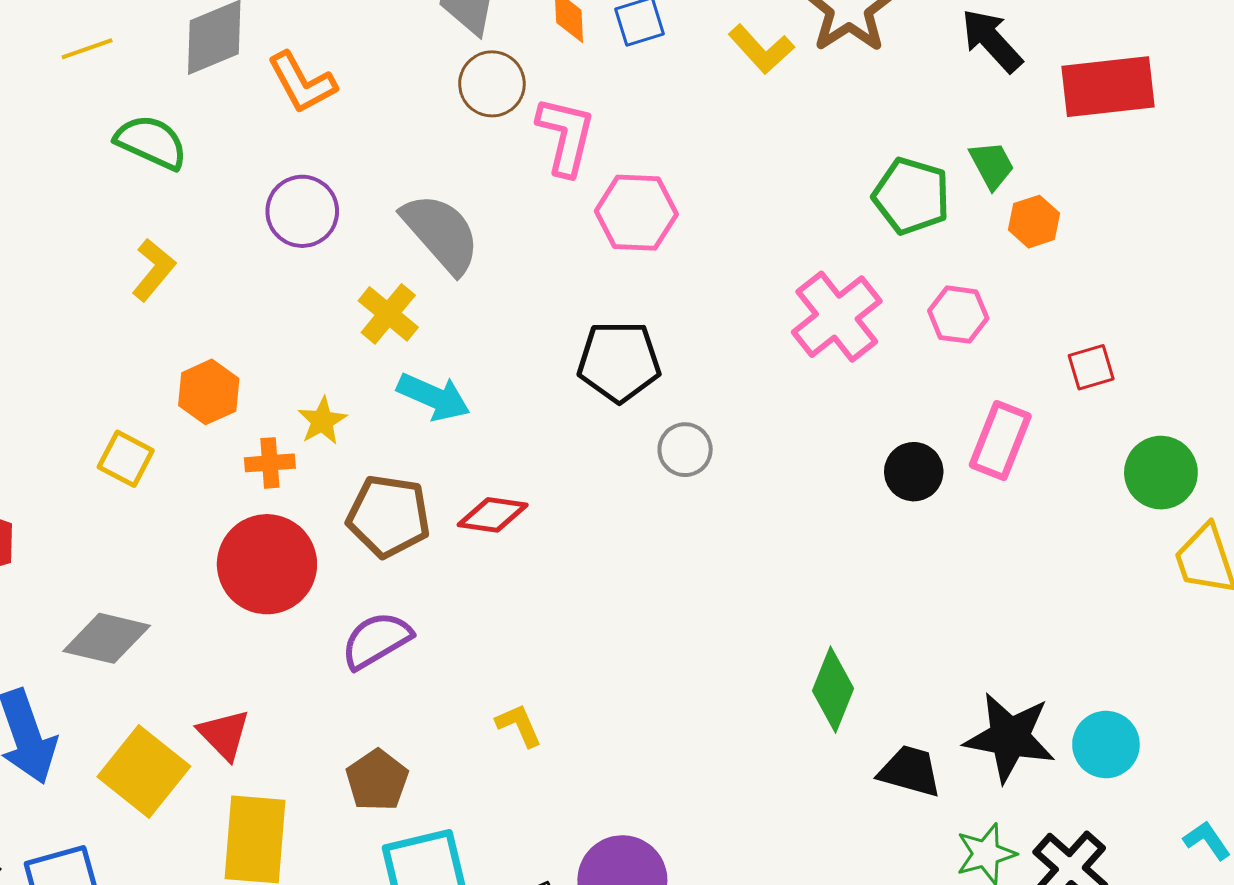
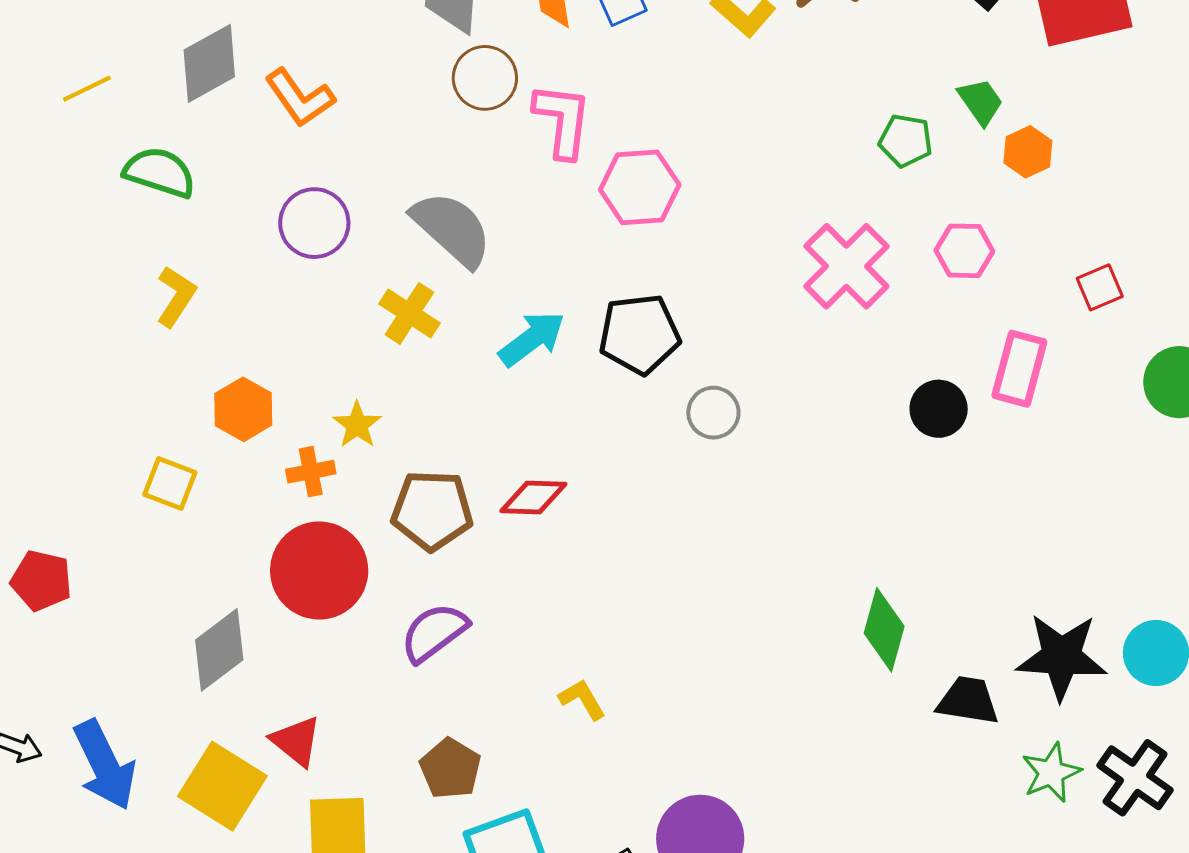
green pentagon: (911, 196) -> (906, 141), size x0.7
cyan arrow: (434, 397) -> (532, 339), moved, turned -54
gray diamond: (107, 638) -> (219, 650), moved, turned -44

